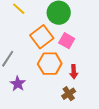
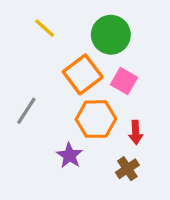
purple star: (18, 84) -> (69, 155), moved

